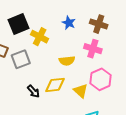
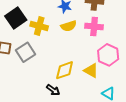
yellow semicircle: (67, 61) -> (69, 26), moved
black arrow: (33, 91) -> (53, 90), moved

